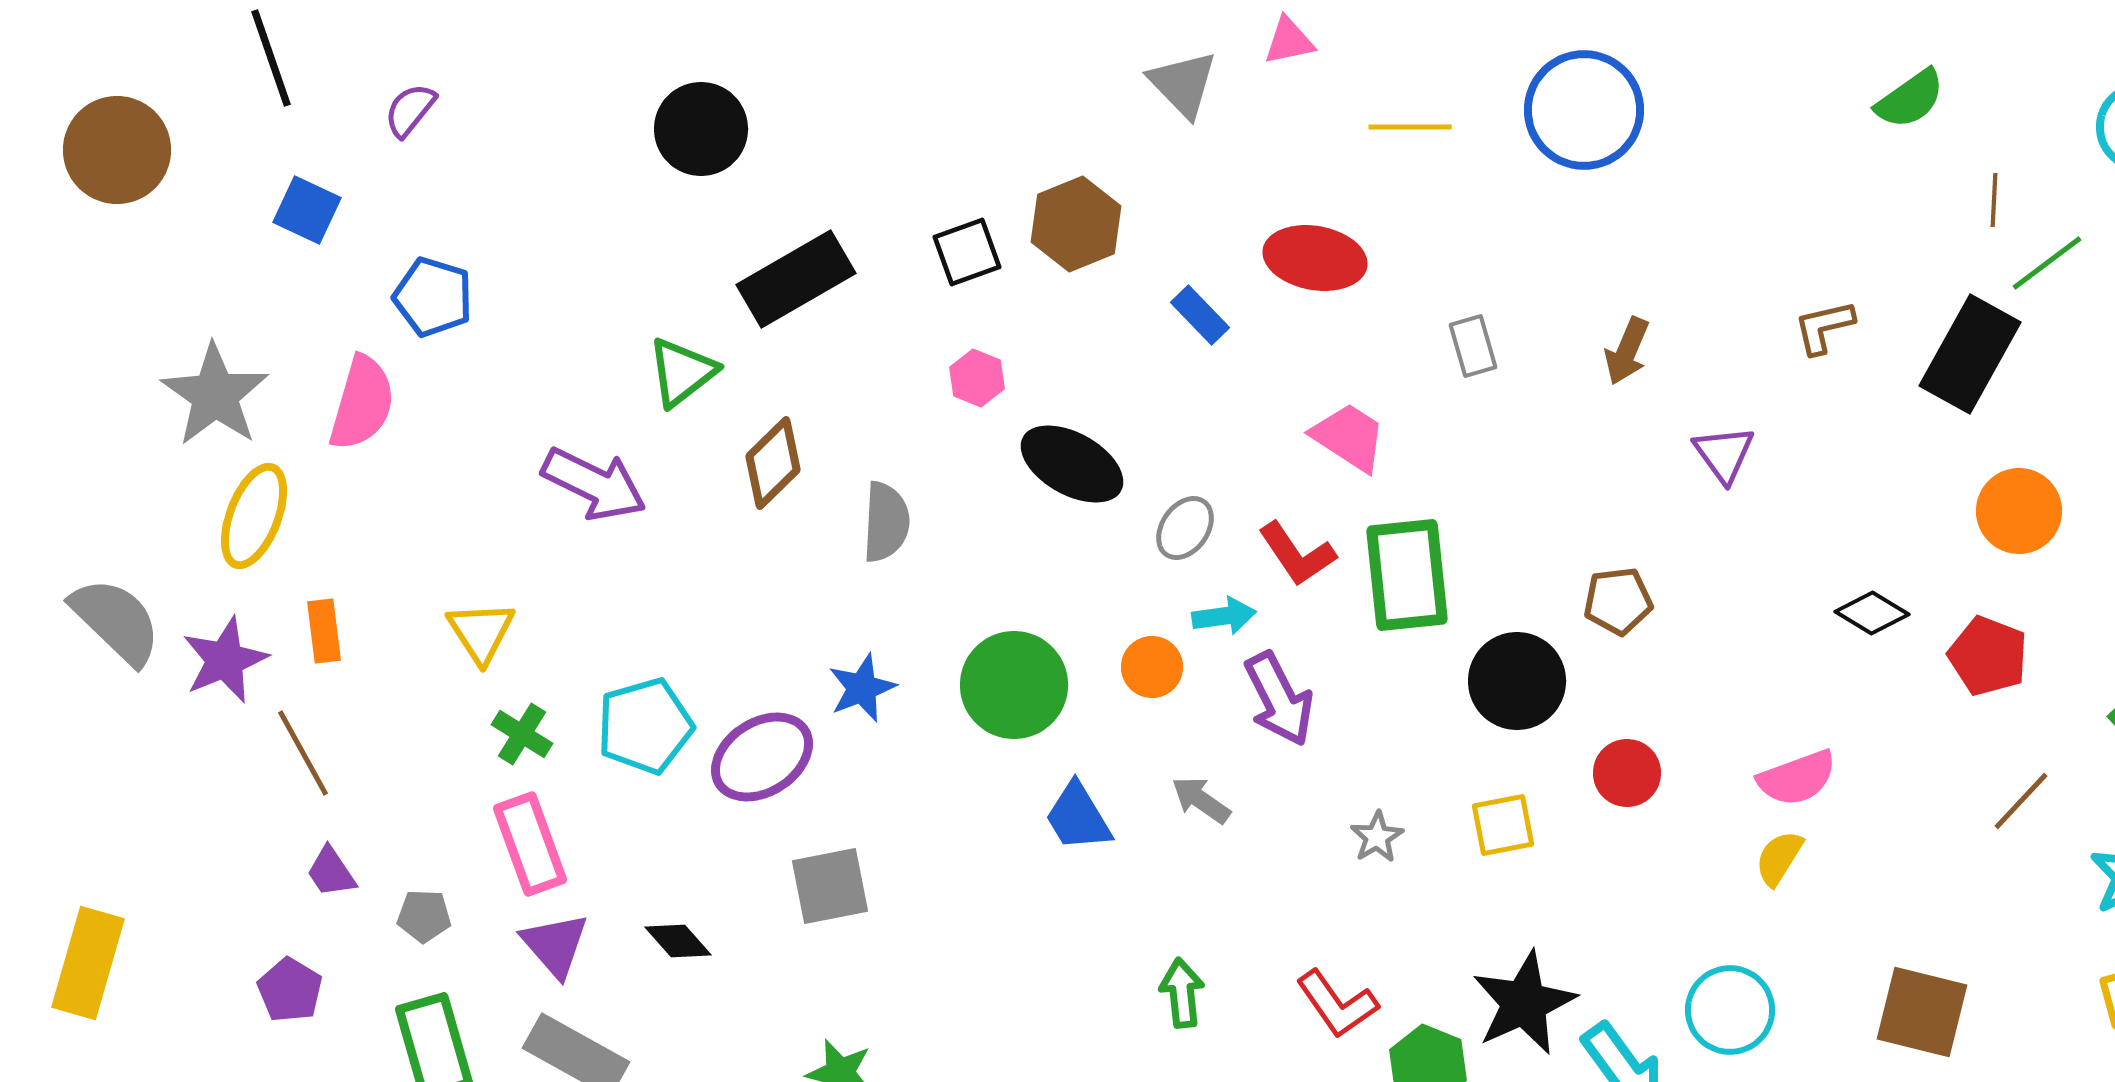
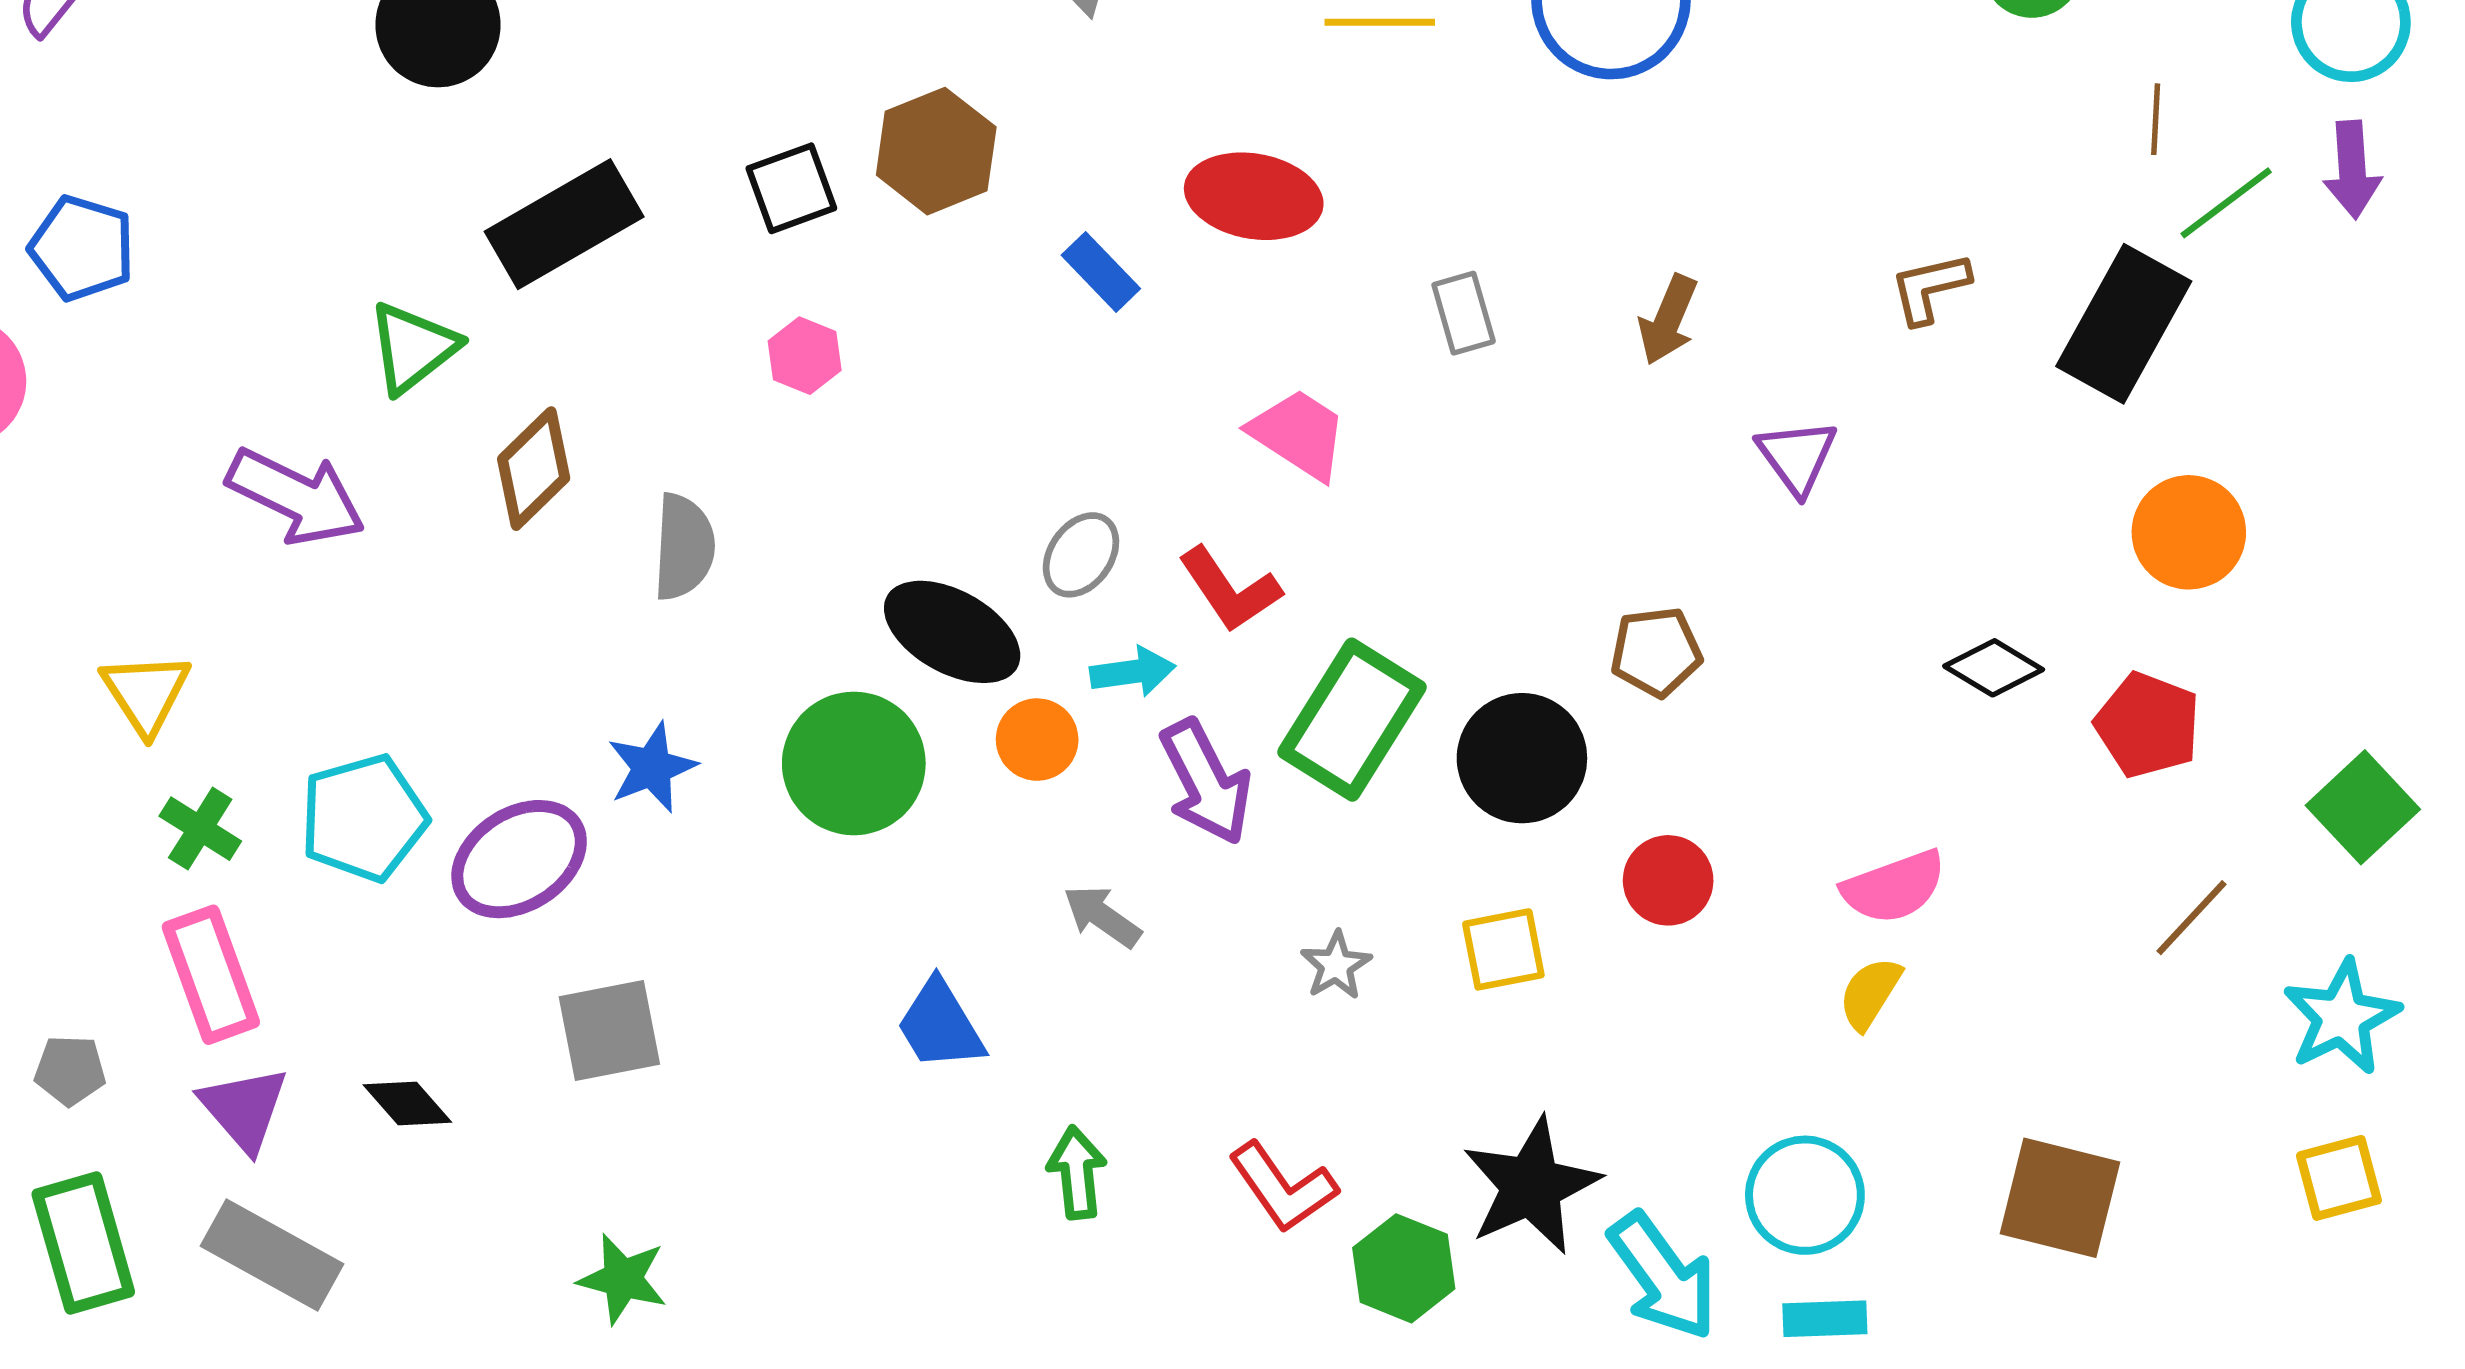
black ellipse: (1072, 464) -> (952, 632), moved
green rectangle: (1407, 575) -> (1352, 720), moved, turned 38
blue trapezoid: (1078, 817) -> (940, 1025), moved

